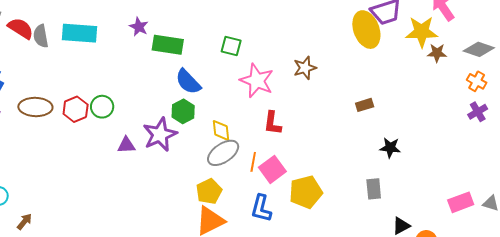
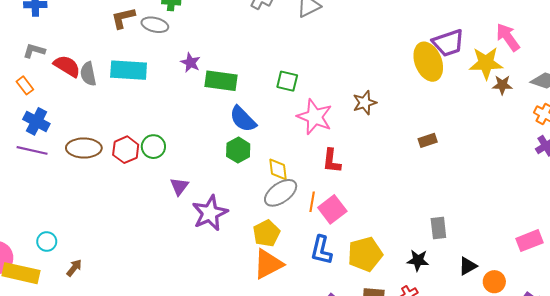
purple star: (160, 134) -> (210, 213), moved
purple triangle: (126, 145) -> (179, 186), turned -48
black star: (390, 148) -> (418, 260), moved
yellow pentagon: (306, 192) -> (365, 254), moved

